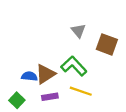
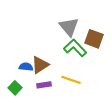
gray triangle: (78, 31) -> (69, 27), size x1.5
green L-shape: (74, 66) -> (75, 48), moved

